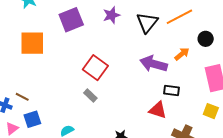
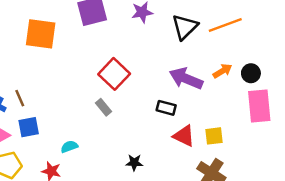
black circle: (206, 39) -> (251, 73), moved
black rectangle: (172, 91) -> (166, 108), moved
brown line: (22, 97) -> (20, 98), turned 32
yellow square: (211, 111) -> (214, 136), moved, turned -35

